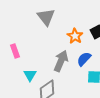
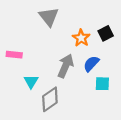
pink rectangle: (15, 51) -> (14, 55), turned -64

